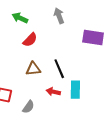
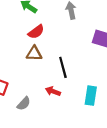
brown triangle: (33, 69) -> (34, 53), moved
cyan rectangle: (75, 90) -> (91, 96), moved

